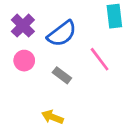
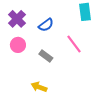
blue semicircle: (62, 34) -> (46, 25), size x0.7

